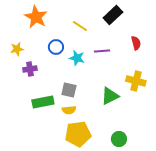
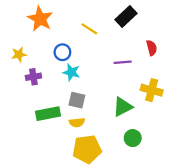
purple line: (102, 51) -> (123, 62), moved
cyan star: (77, 58) -> (71, 72), moved
green circle: (119, 139) -> (133, 138), moved

